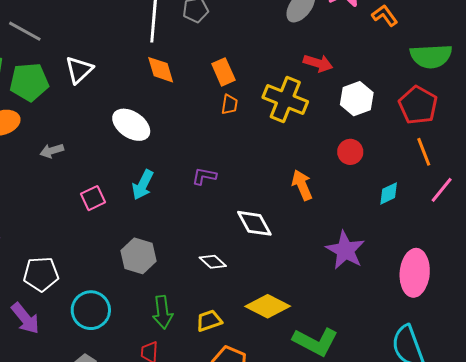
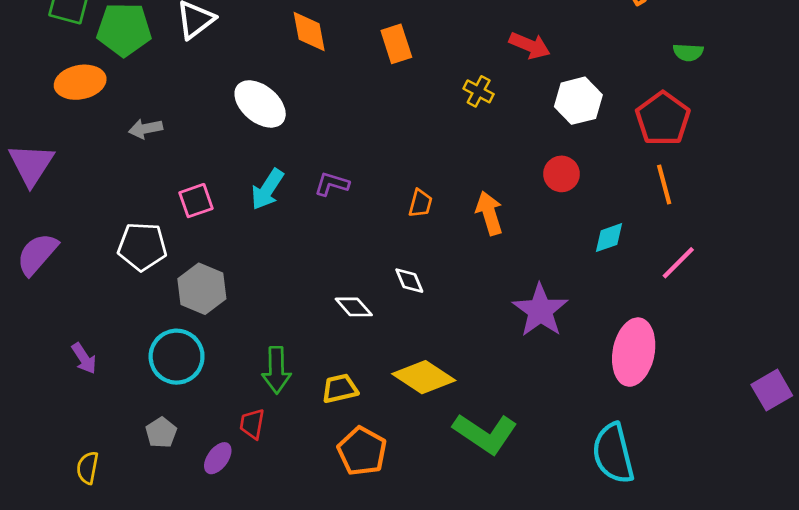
green semicircle: (431, 56) -> (688, 52), size x0.5
yellow cross: (285, 100) -> (479, 91), size x0.5
orange trapezoid: (229, 104) -> (420, 203), moved
purple L-shape: (204, 176) -> (332, 184), moved
pink line: (442, 190) -> (678, 263), moved
white diamond: (254, 223) -> (409, 281), moved, size x0.6
gray hexagon: (138, 256) -> (202, 289), moved
white pentagon: (41, 274) -> (142, 246), moved
purple arrow: (25, 318) -> (84, 358), size x0.7

